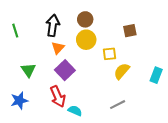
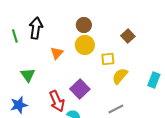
black arrow: (53, 25) -> (36, 28), moved
brown square: (130, 31) -> (128, 36), turned -32
purple square: (65, 70) -> (80, 89), moved

